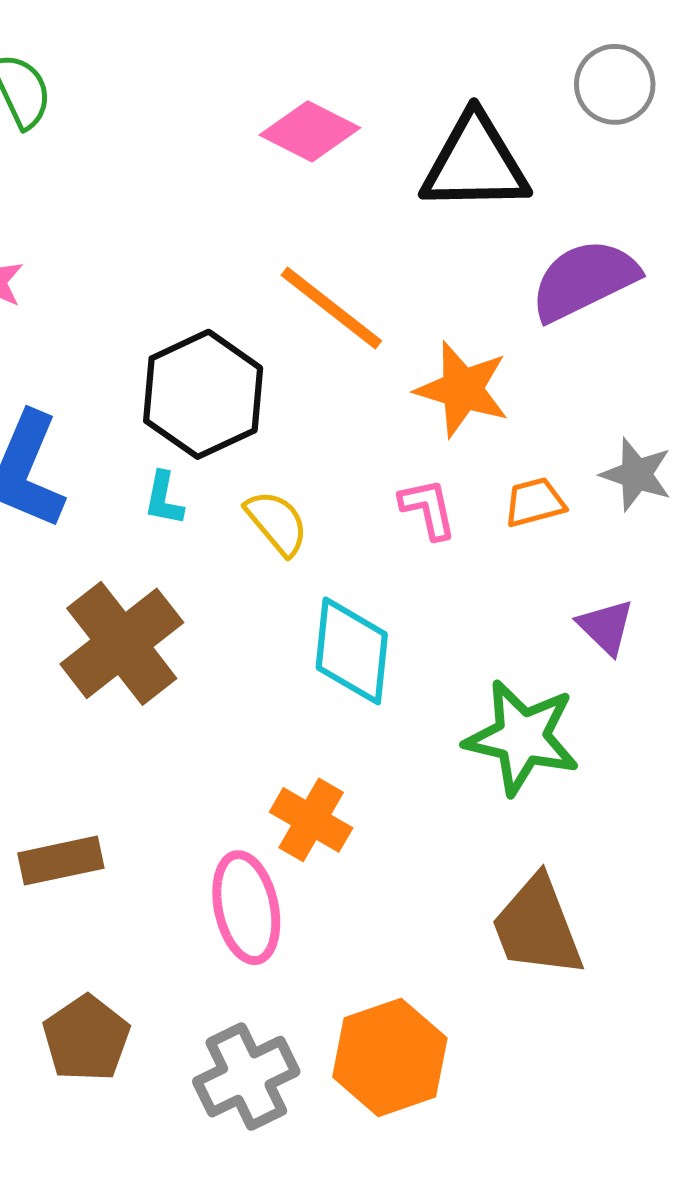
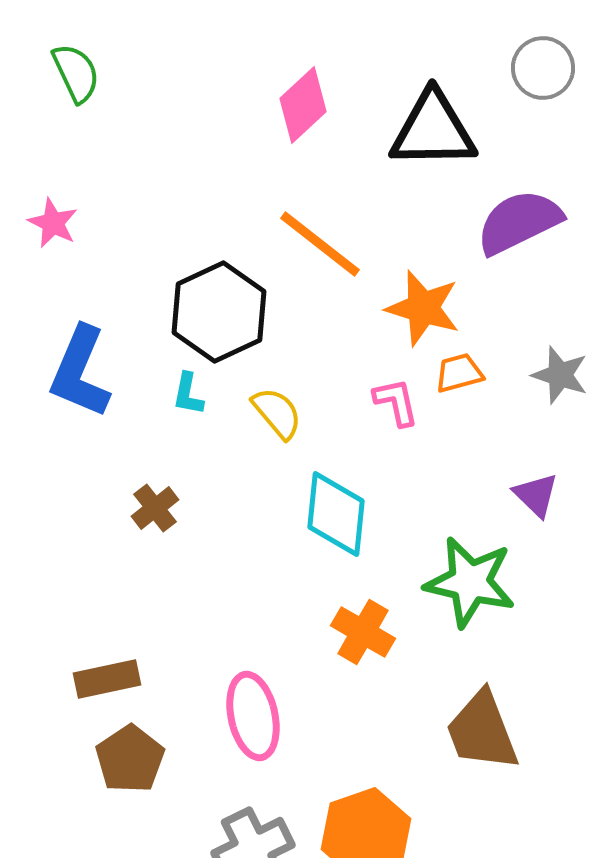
pink diamond: (310, 131) -> (303, 105), turned -70
orange trapezoid: (535, 502) -> (459, 373), moved
brown cross: (122, 643) -> (155, 508), size x0.5
orange cross: (311, 820) -> (363, 632), moved
brown pentagon: (86, 1038) -> (130, 759), moved

